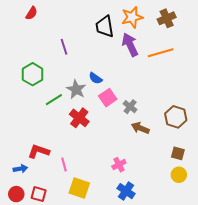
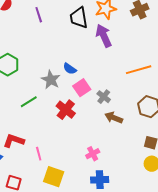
purple line: (64, 47) -> (39, 15), moved
orange line: (161, 53) -> (139, 70), moved
green line: (54, 100) -> (29, 102), moved
red cross: (79, 118) -> (66, 110), moved
blue cross: (126, 191) -> (100, 180), turned -36

